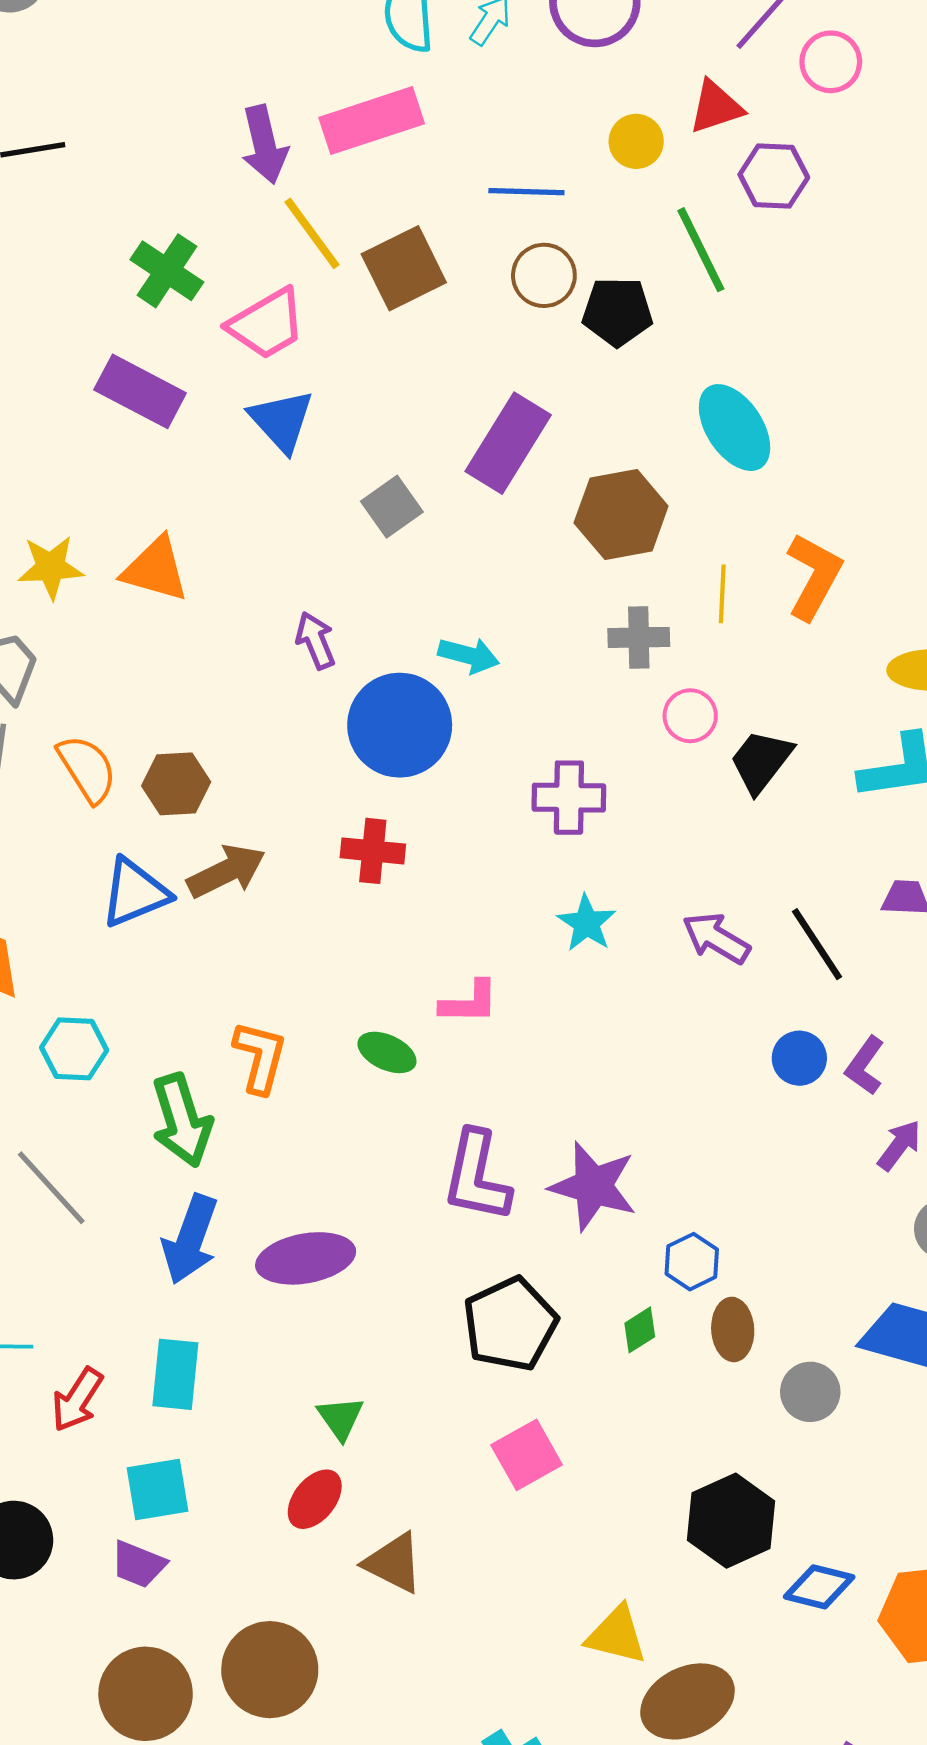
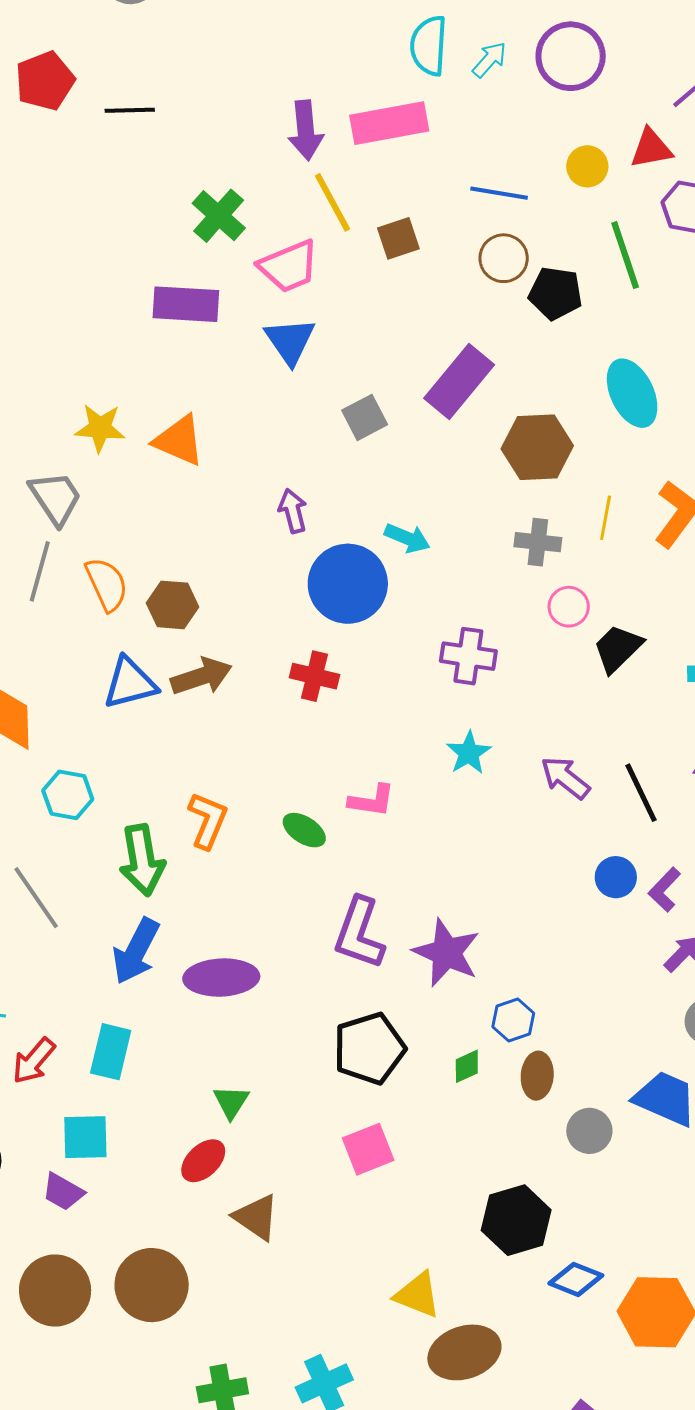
brown square: (404, 268) -> (398, 238), size x0.7
purple rectangle: (140, 391) -> (186, 304), turned -32

